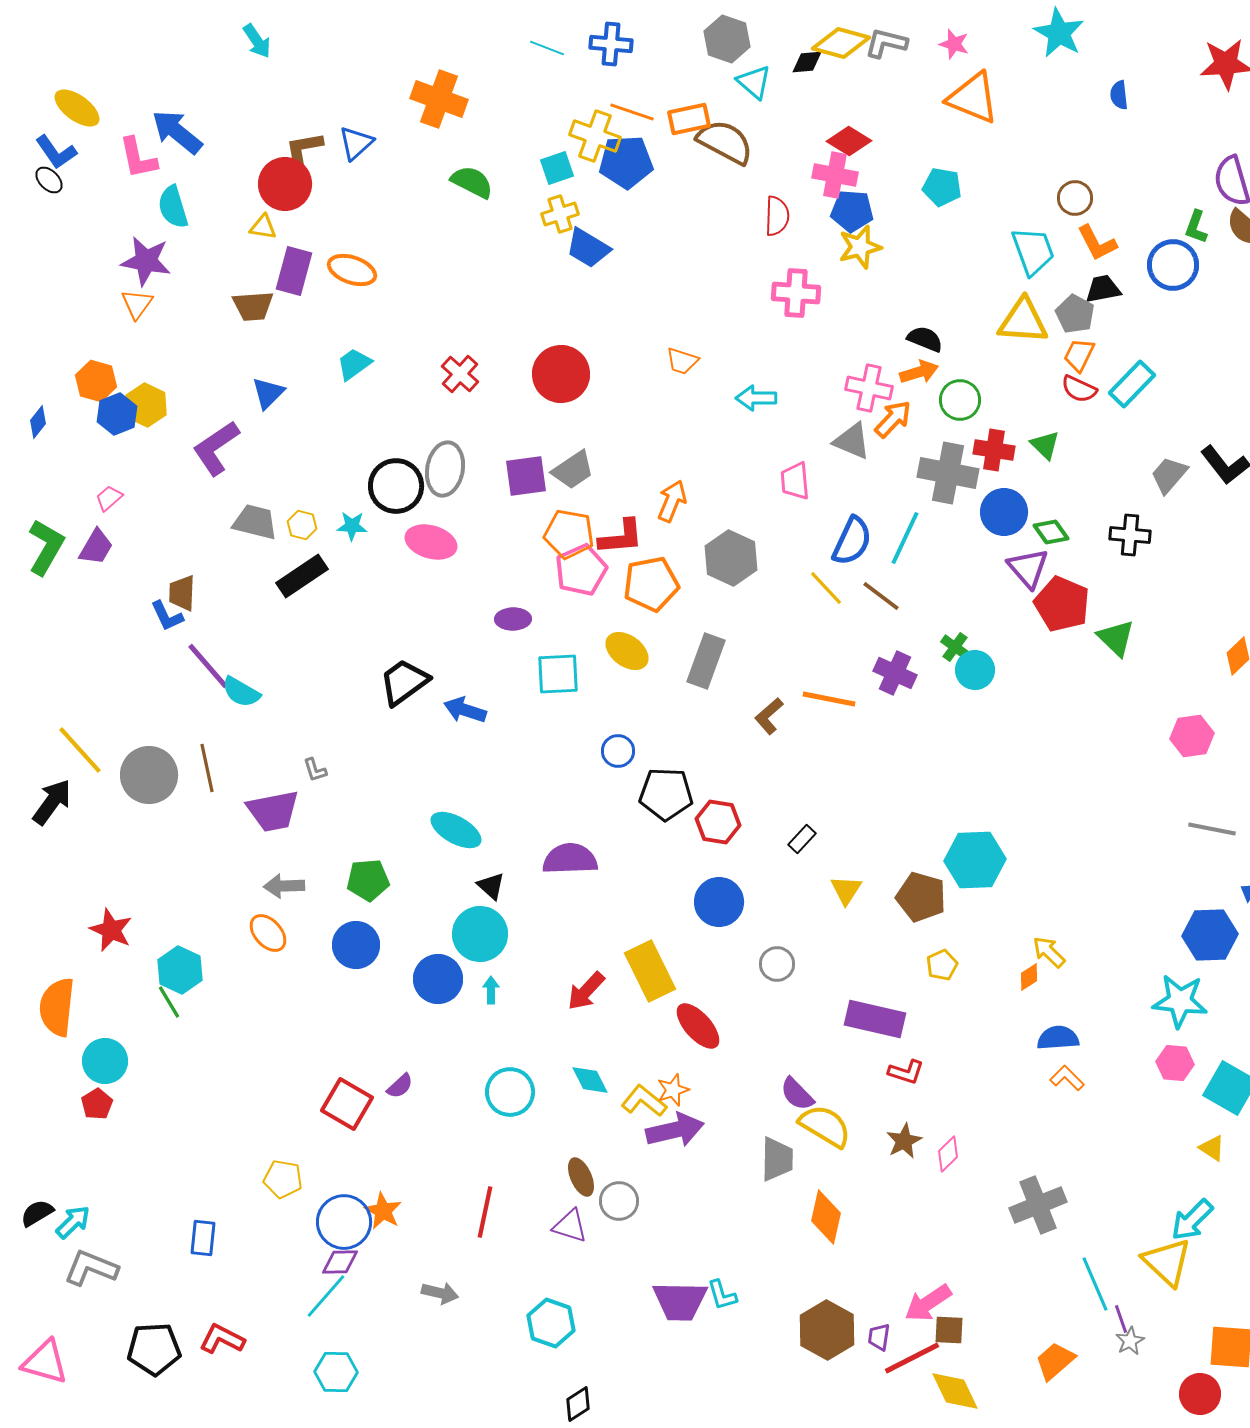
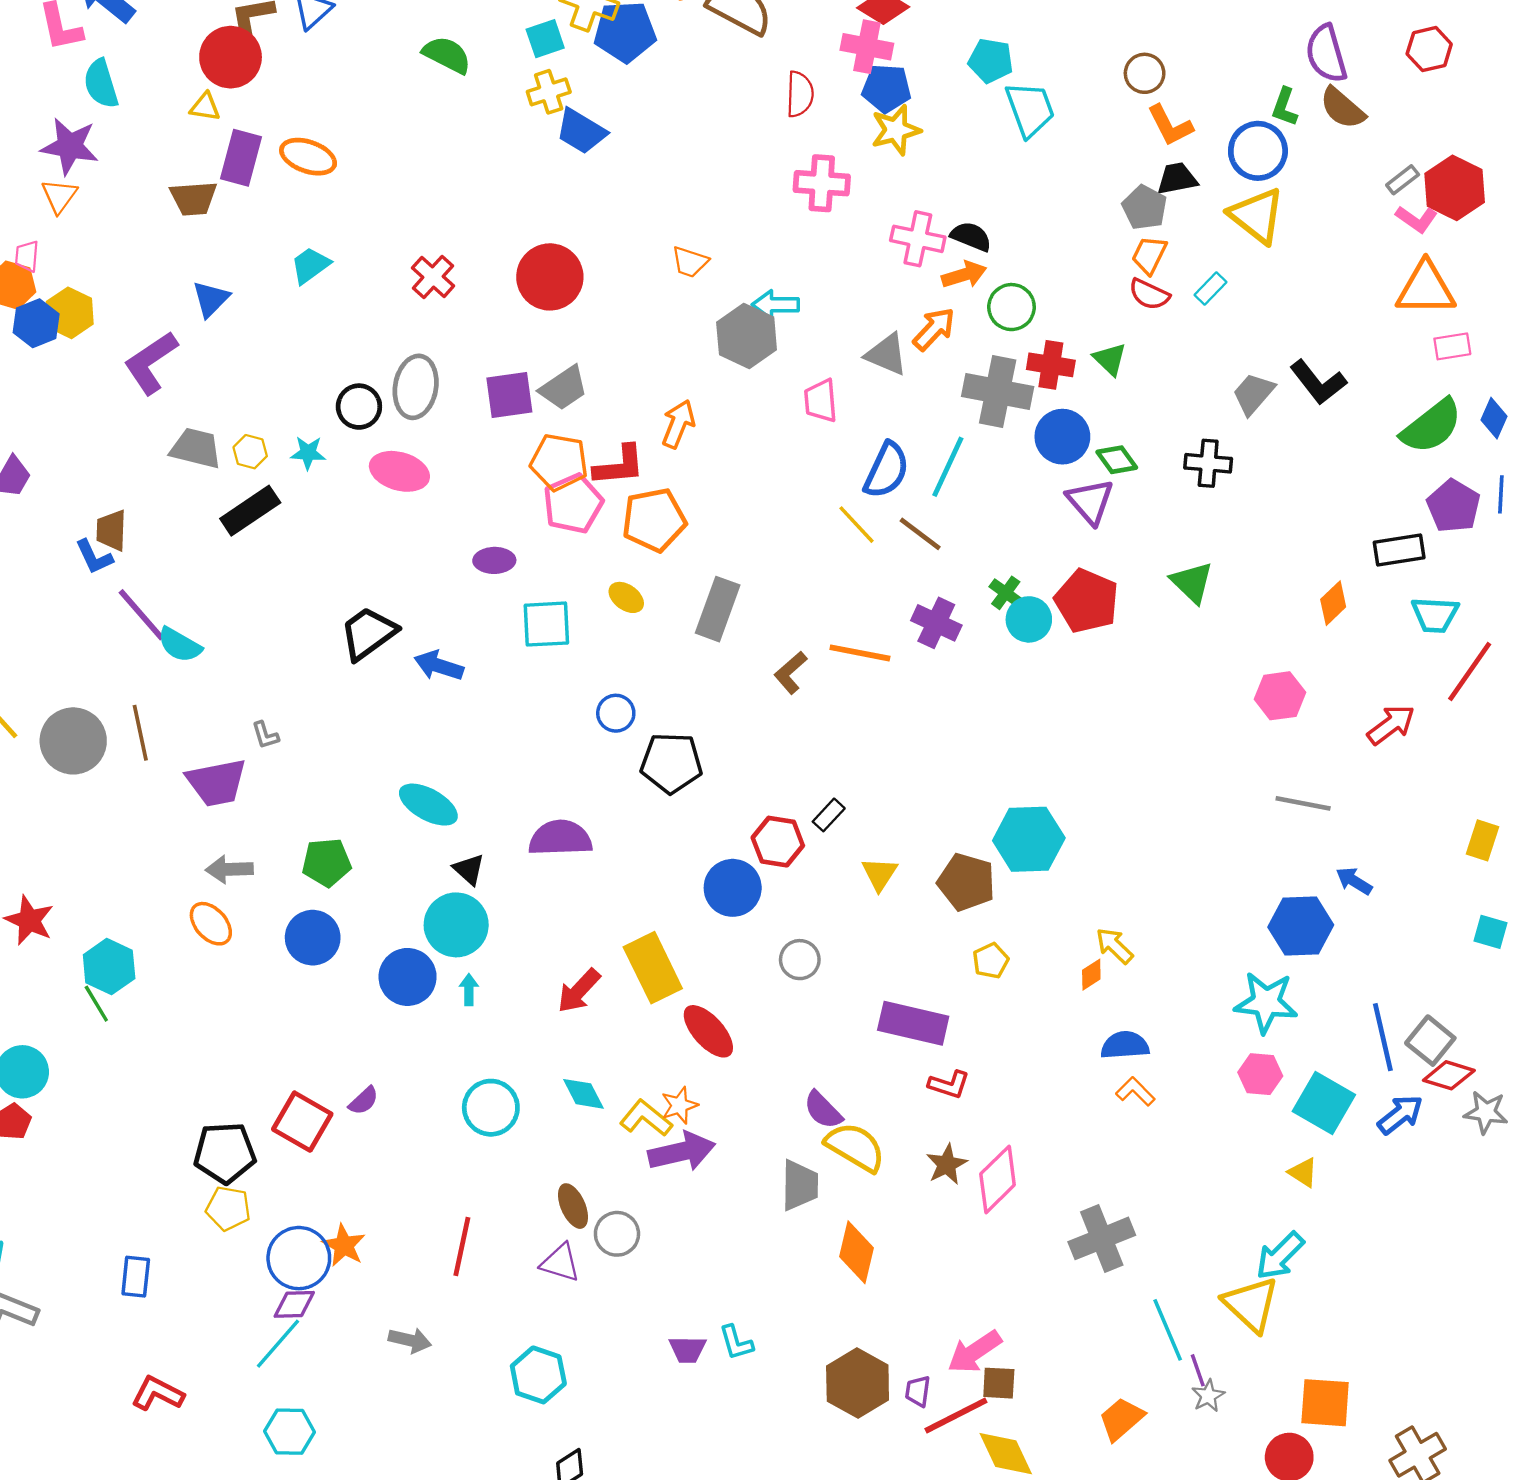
cyan trapezoid: (1033, 251) -> (1030, 109), moved
yellow triangle: (1023, 321) -> (1257, 216), moved, turned 34
cyan rectangle: (1132, 384) -> (1211, 289), size x0.6
pink cross: (869, 388) -> (918, 239), moved
black circle: (396, 486) -> (359, 407), size x0.7
pink trapezoid: (109, 498) -> (27, 256), moved, turned -44
gray hexagon: (731, 558) -> (747, 336), moved
red pentagon: (1062, 604) -> (1087, 601), moved
yellow ellipse: (627, 651) -> (626, 597), size x0.7
red hexagon: (718, 822) -> (778, 842), moved
pink diamond: (948, 1154) -> (998, 1179), size x1.6
purple trapezoid: (680, 1301) -> (688, 1349), size x0.6
black pentagon: (154, 1349) -> (225, 1153), moved

